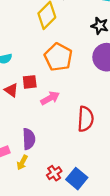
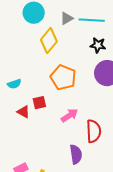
pink arrow: (50, 98) -> (70, 115), moved
purple semicircle: (29, 139) -> (76, 154), moved

